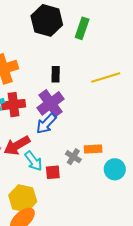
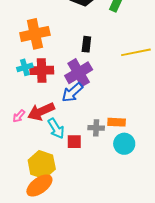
gray cross: (73, 157) -> (96, 128), turned -35
cyan circle: (115, 169) -> (124, 144), moved

